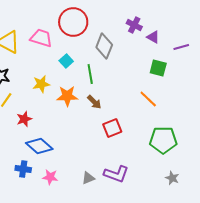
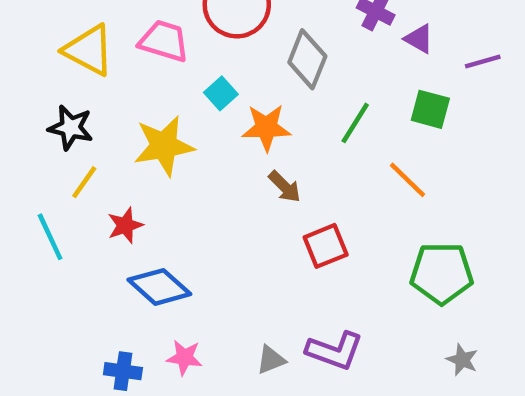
green line: (90, 74) -> (355, 123), moved, turned 42
yellow star: (41, 84) -> (164, 146), size x1.5
orange star: (67, 96) -> (266, 128), moved
blue cross: (23, 169) -> (123, 371), moved

